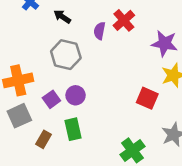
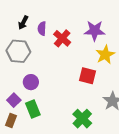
black arrow: (62, 17) -> (23, 23), moved, turned -88
red cross: (124, 20) -> (62, 38), moved
purple square: (51, 99) -> (14, 100), moved

